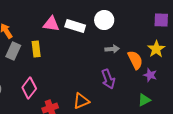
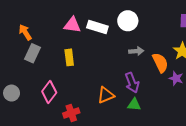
yellow rectangle: (36, 49) -> (69, 57), moved
green triangle: (144, 100) -> (134, 105), moved, turned 32
orange triangle: (81, 101) -> (106, 95), moved

